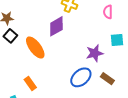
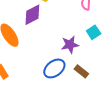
cyan square: (117, 40) -> (94, 32), turned -32

